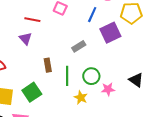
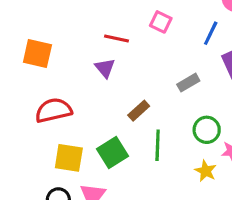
brown rectangle: (48, 65) -> (139, 111), turned 56
green line: (67, 76) -> (158, 145), moved
yellow star: (81, 98) -> (206, 171), moved

